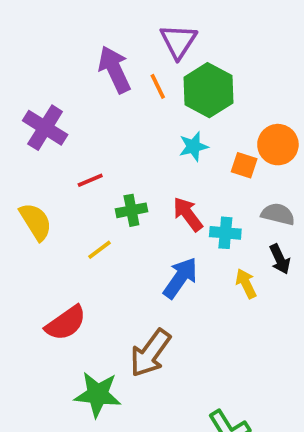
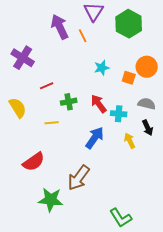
green hexagon: (208, 90) -> (129, 24), moved
yellow line: (100, 250) -> (52, 123), turned 32

